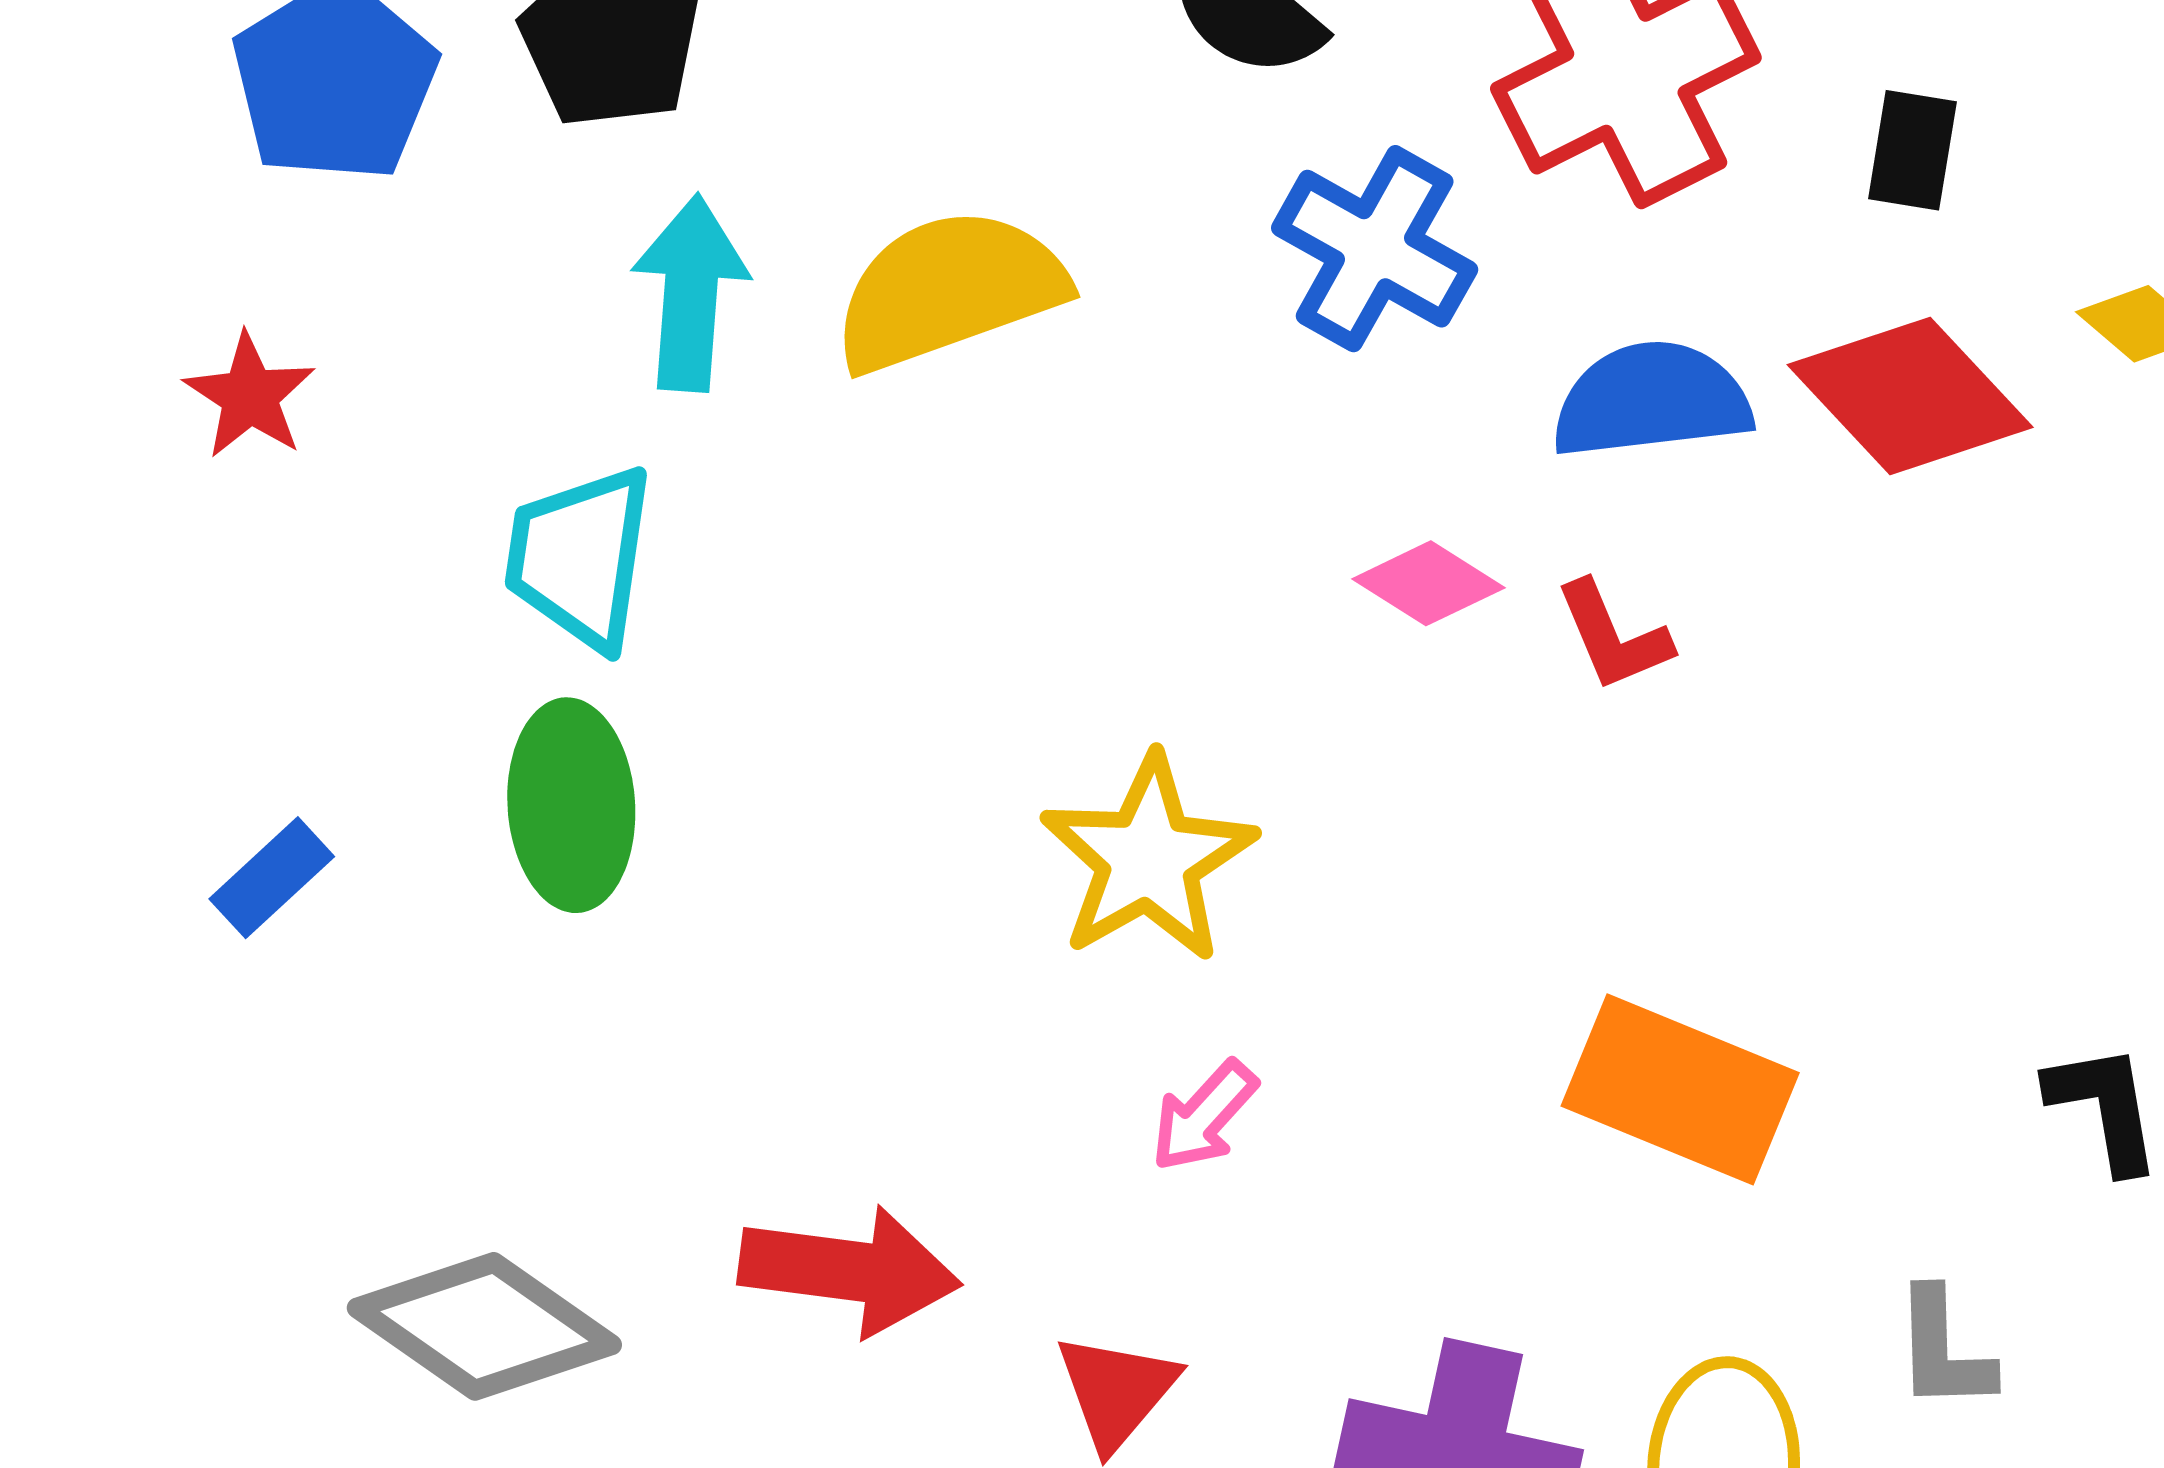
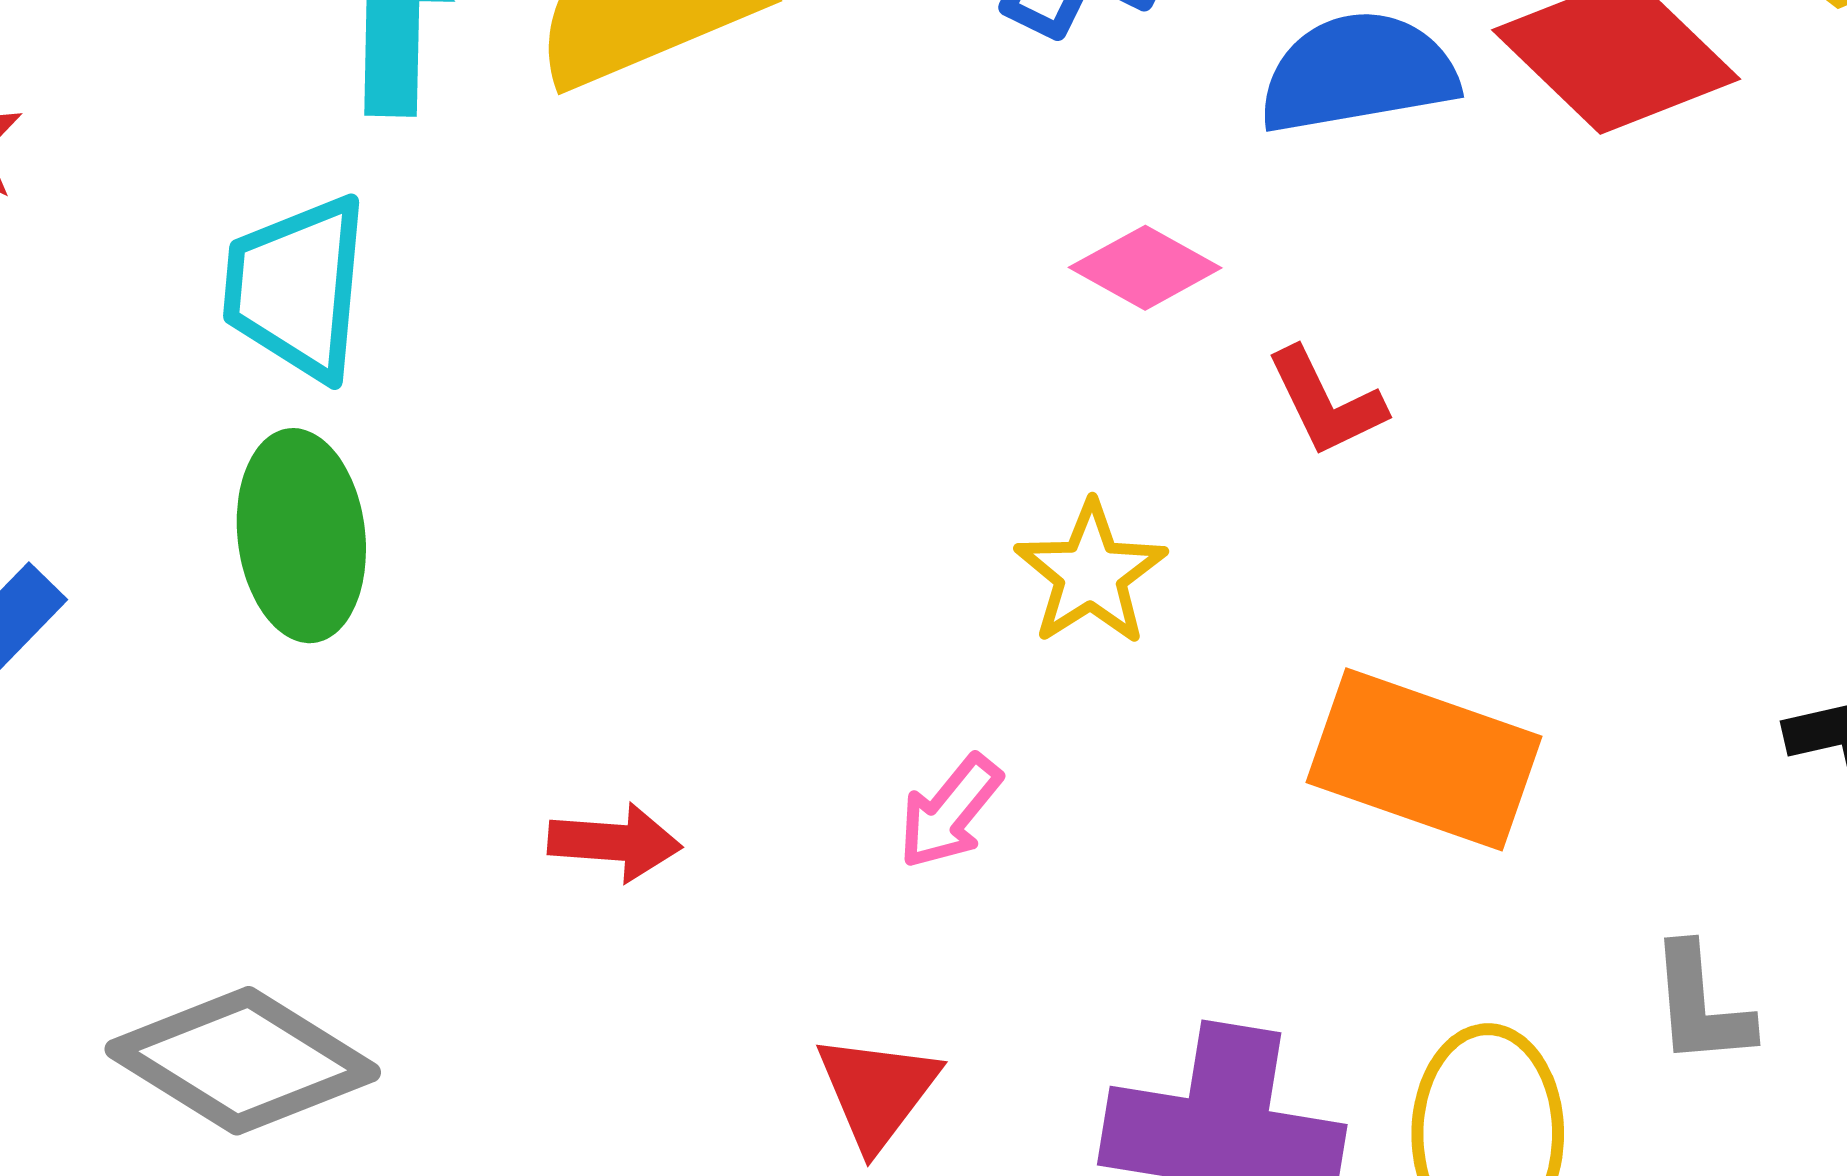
red L-shape: (1613, 636) -> (1326, 402), moved
yellow star: (1148, 859) -> (1091, 573), moved, size x0.7
red arrow: (849, 1270) -> (615, 842), moved, size x0.6

